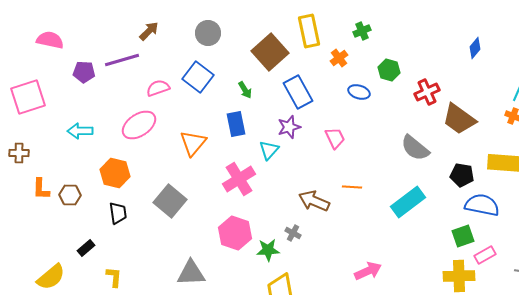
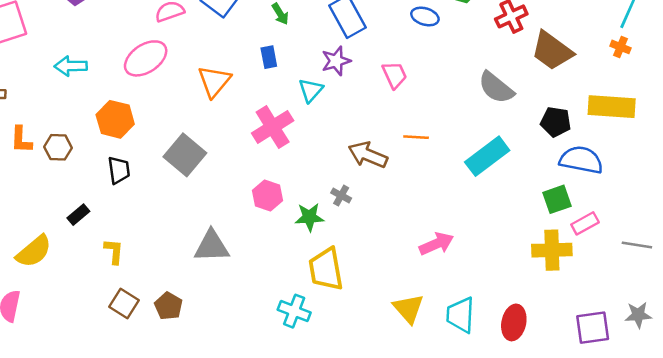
blue rectangle: (236, 124) -> (269, 57), size x0.7
pink hexagon: (235, 233) -> (268, 196), size x0.7

